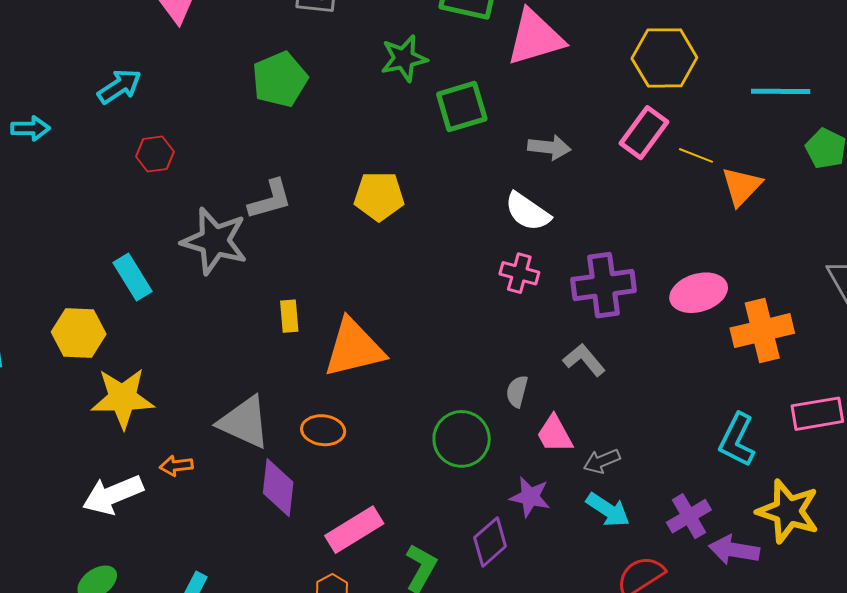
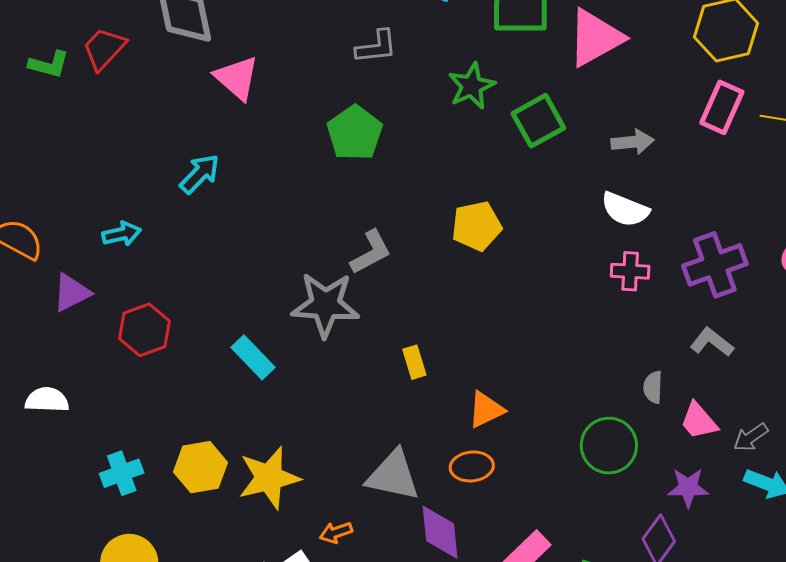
red hexagon: (155, 154) -> (144, 330), moved, size x1.4
yellow hexagon: (79, 333) -> (200, 467), moved
orange triangle: (354, 348) -> (486, 410), moved, size x0.6

